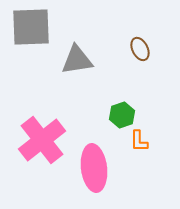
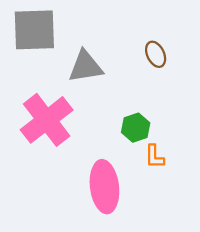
pink cross: (42, 140) -> (47, 120), moved

